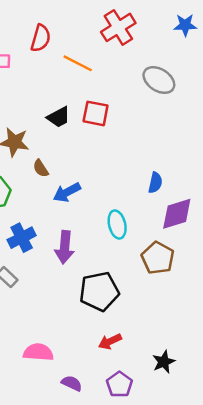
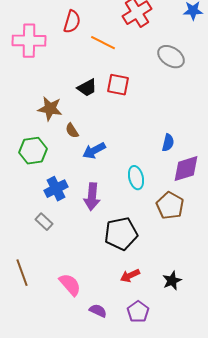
pink semicircle: (38, 352) -> (70, 285), turned 45
black star: (164, 362) -> (172, 281), moved

